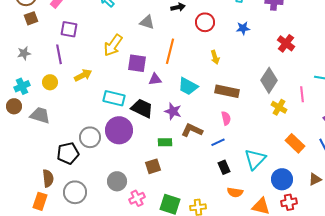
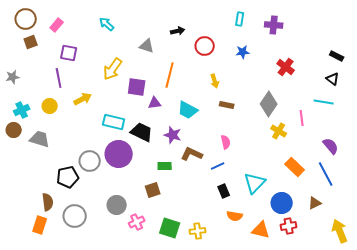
gray star: (24, 53) -> (13, 77), moved
brown rectangle: (227, 91) -> (227, 105), moved, size x0.6

